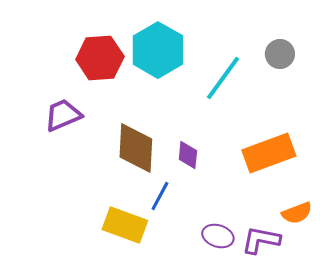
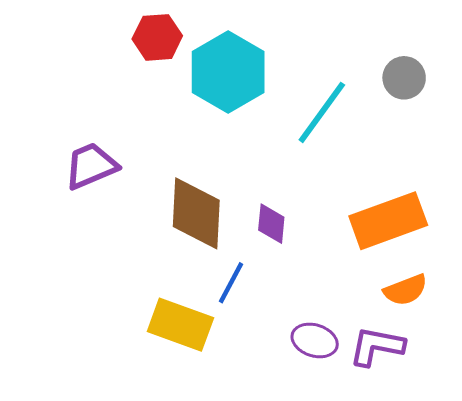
red hexagon: (100, 58) -> (157, 37), moved, size x0.7
orange semicircle: (297, 213) -> (406, 290), moved

